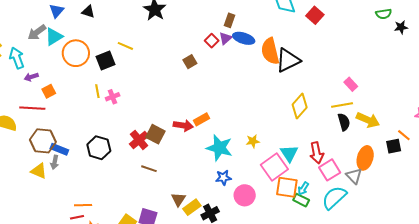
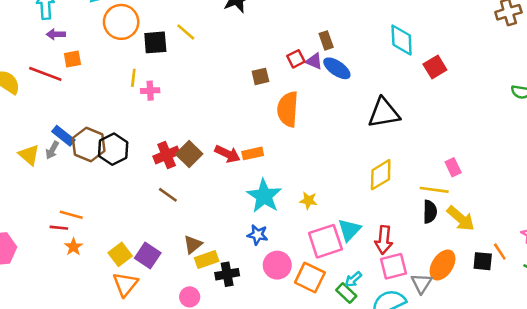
brown rectangle: (230, 20) -> (326, 40), turned -56
purple triangle: (225, 38) -> (314, 61), turned 48
orange semicircle: (270, 51) -> (288, 109), moved
brown hexagon: (43, 141) -> (89, 144), moved
orange square: (287, 187) -> (310, 277), moved

